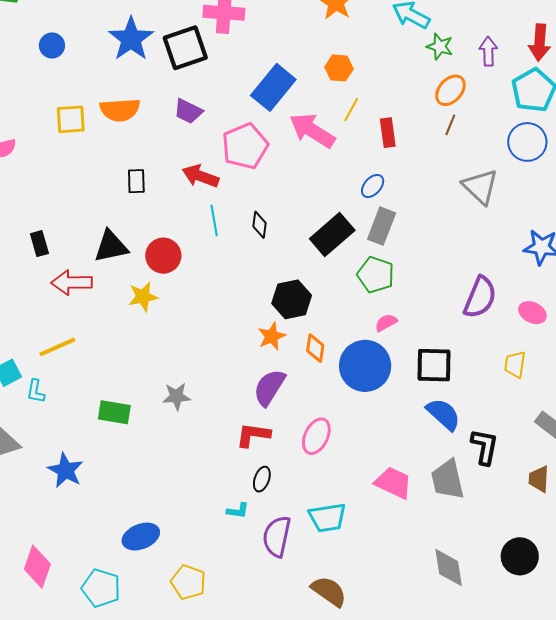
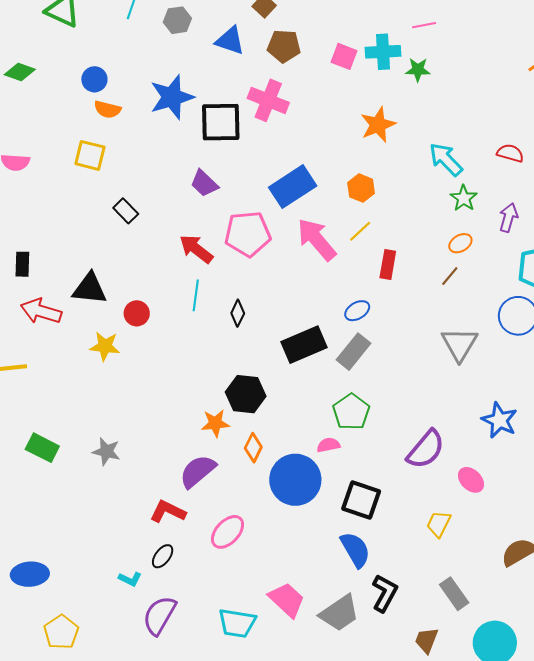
orange ellipse: (450, 90) -> (460, 243), size x0.7
orange semicircle: (120, 110) -> (107, 109), moved, size x0.7
black rectangle: (136, 181) -> (126, 211), moved, turned -60
red circle: (163, 256) -> (137, 313), size x0.7
green pentagon: (376, 275) -> (351, 412), moved
gray trapezoid: (448, 479) -> (339, 613), turned -129
cyan trapezoid: (327, 518) -> (237, 623), moved

